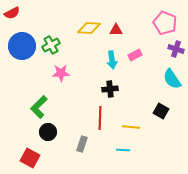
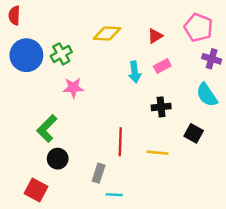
red semicircle: (12, 13) -> (14, 15), turned 119
red triangle: (116, 30) -> (155, 36), moved, turned -32
black cross: (110, 89) -> (161, 107), moved
cyan line: (123, 150) -> (114, 195), moved

